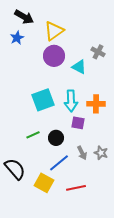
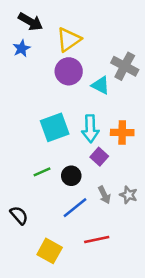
gray cross: (98, 52) -> (125, 66), size x1.5
purple square: (78, 123) -> (99, 157), turned 32
black semicircle: (15, 169) -> (19, 215), size x0.7
yellow square: (44, 183) -> (50, 251), moved

